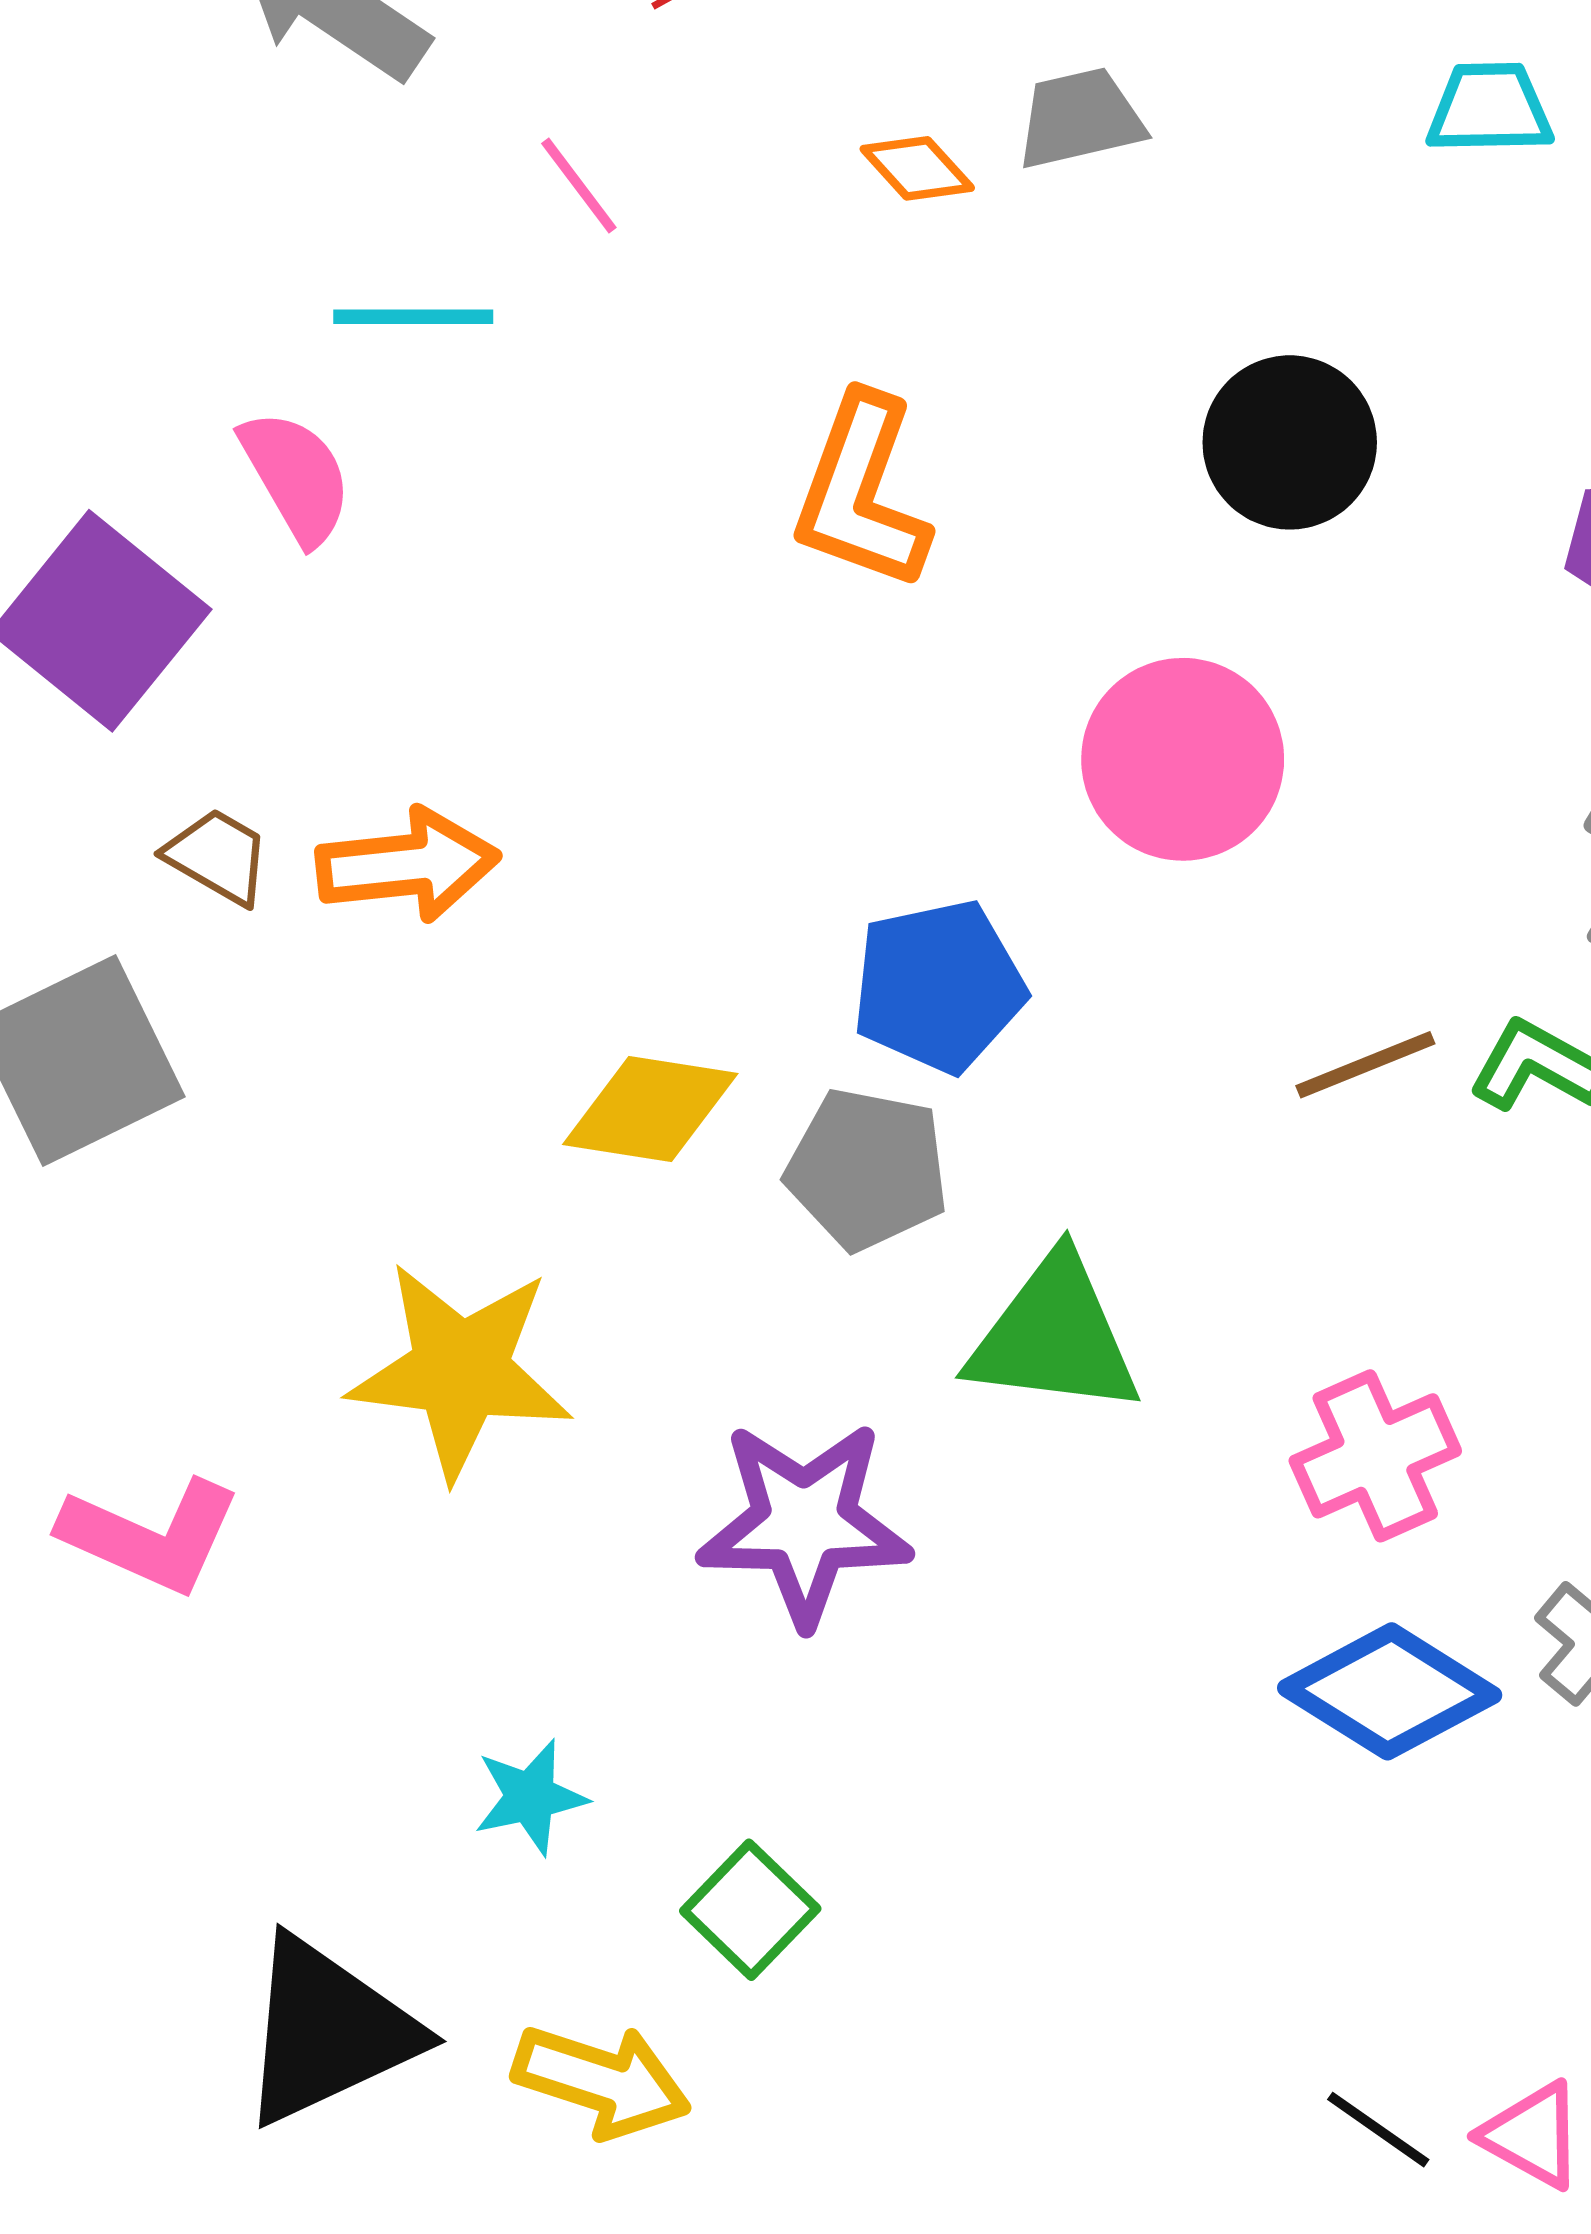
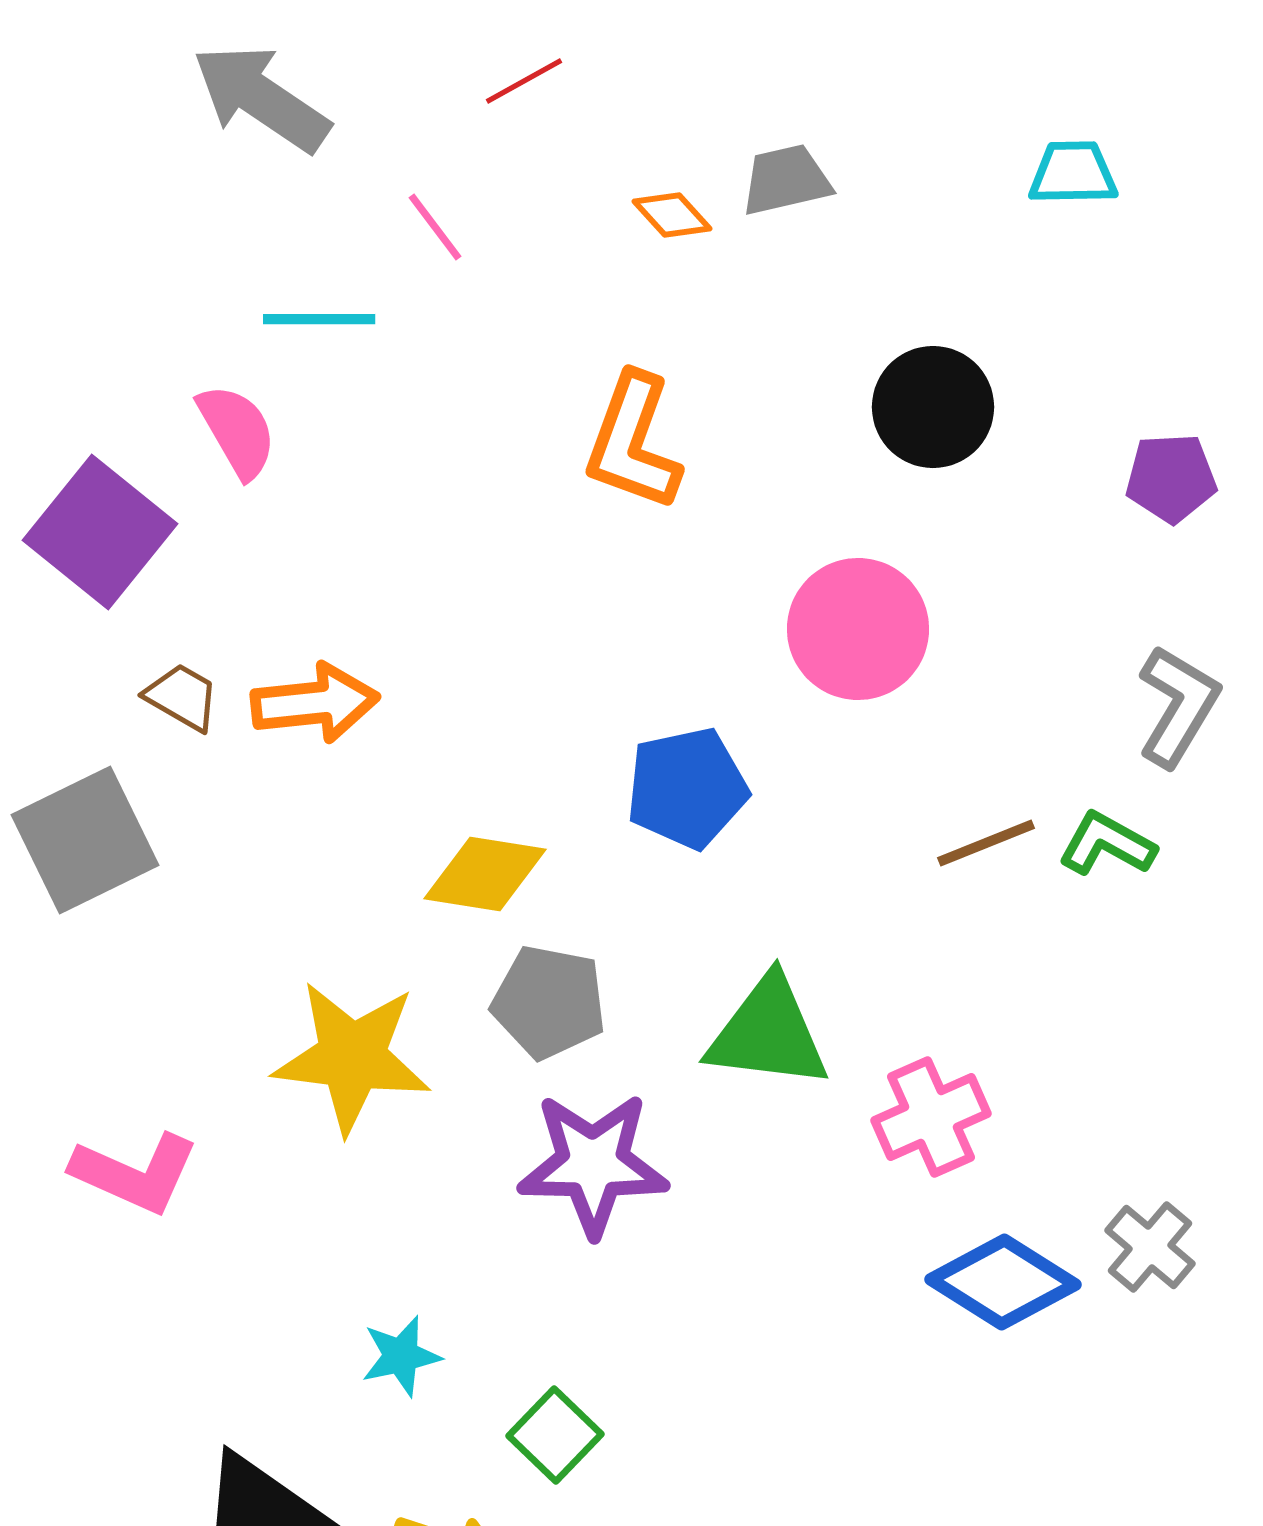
gray pentagon: (867, 1169) -> (549, 1002), moved
pink cross: (1375, 1456) -> (931, 1117), moved

